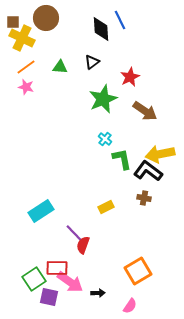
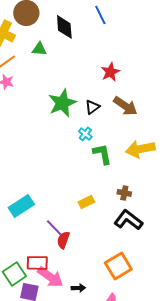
black diamond: (101, 29) -> (64, 27), moved
black triangle: (92, 62) -> (92, 107), moved
green triangle: (60, 67) -> (39, 49), moved
green star: (103, 99) -> (62, 103), moved
black L-shape: (148, 171) -> (128, 220), moved

